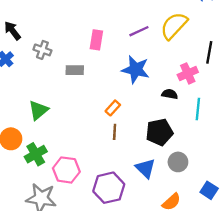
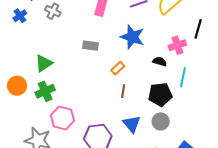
gray rectangle: (75, 70) -> (90, 46), moved
orange rectangle: (113, 108) -> (118, 68), moved
brown line: (115, 132) -> (123, 91), moved
black pentagon: (159, 132) -> (160, 94), moved
green cross: (36, 154) -> (45, 91), moved

